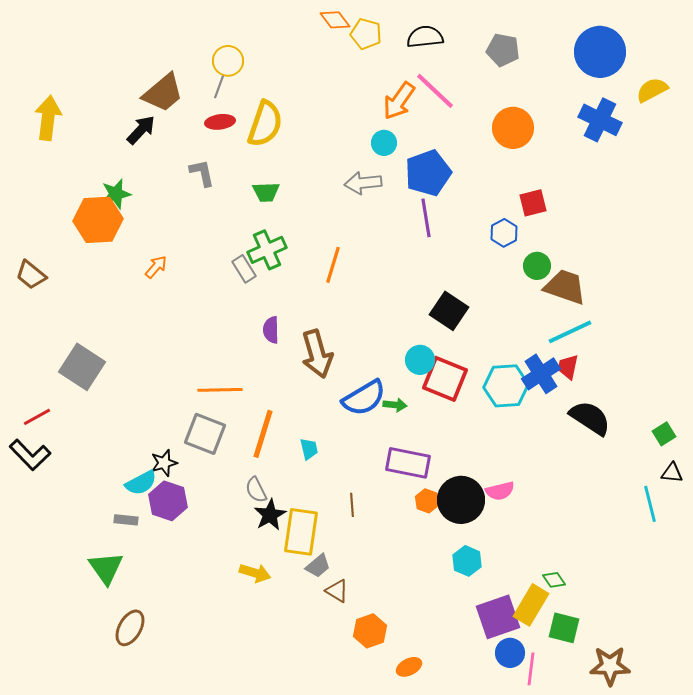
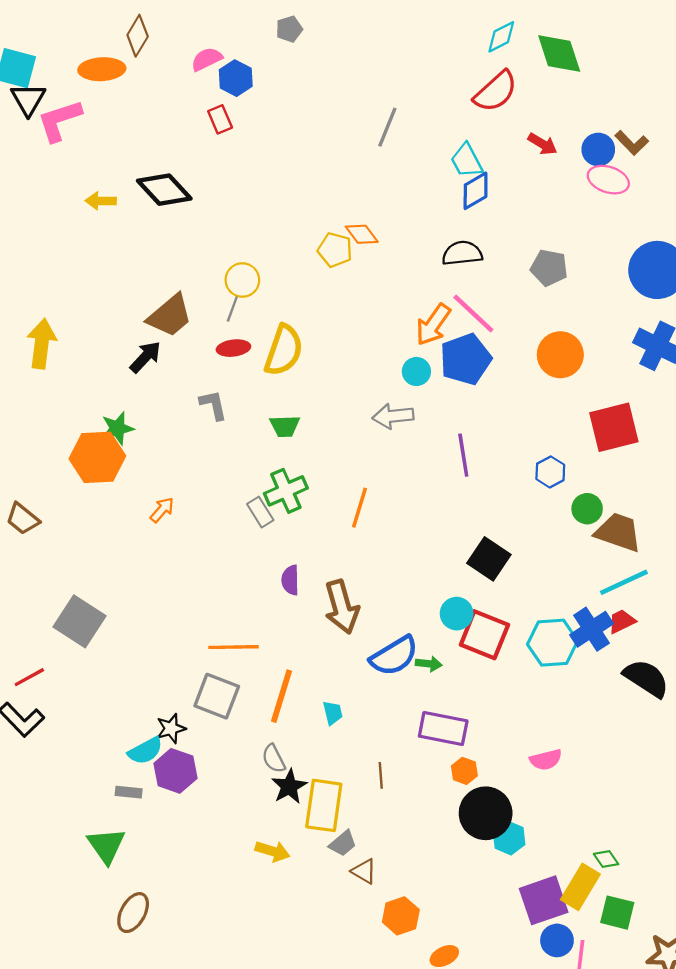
yellow pentagon: (366, 34) -> (335, 250), moved
blue pentagon: (428, 173) -> (466, 359), moved
red square: (533, 203) -> (614, 427), moved, size x1.6
red trapezoid: (568, 367) -> (622, 621), turned 52
black circle: (461, 500) -> (486, 813), moved

